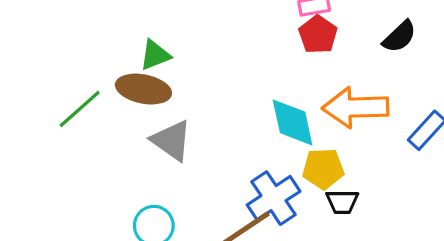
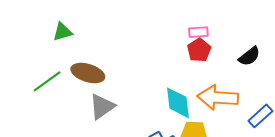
green triangle: (155, 55) -> (62, 32), moved
gray triangle: (172, 140) -> (102, 107), turned 44

